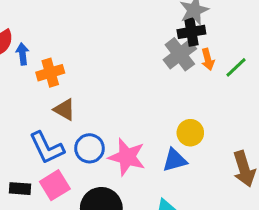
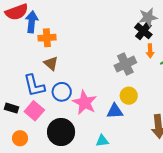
black cross: (191, 32) -> (143, 31), turned 36
blue arrow: (23, 54) -> (32, 22), size x1.5
gray cross: (180, 54) -> (125, 64), moved
pink square: (55, 185) -> (34, 111), turned -30

